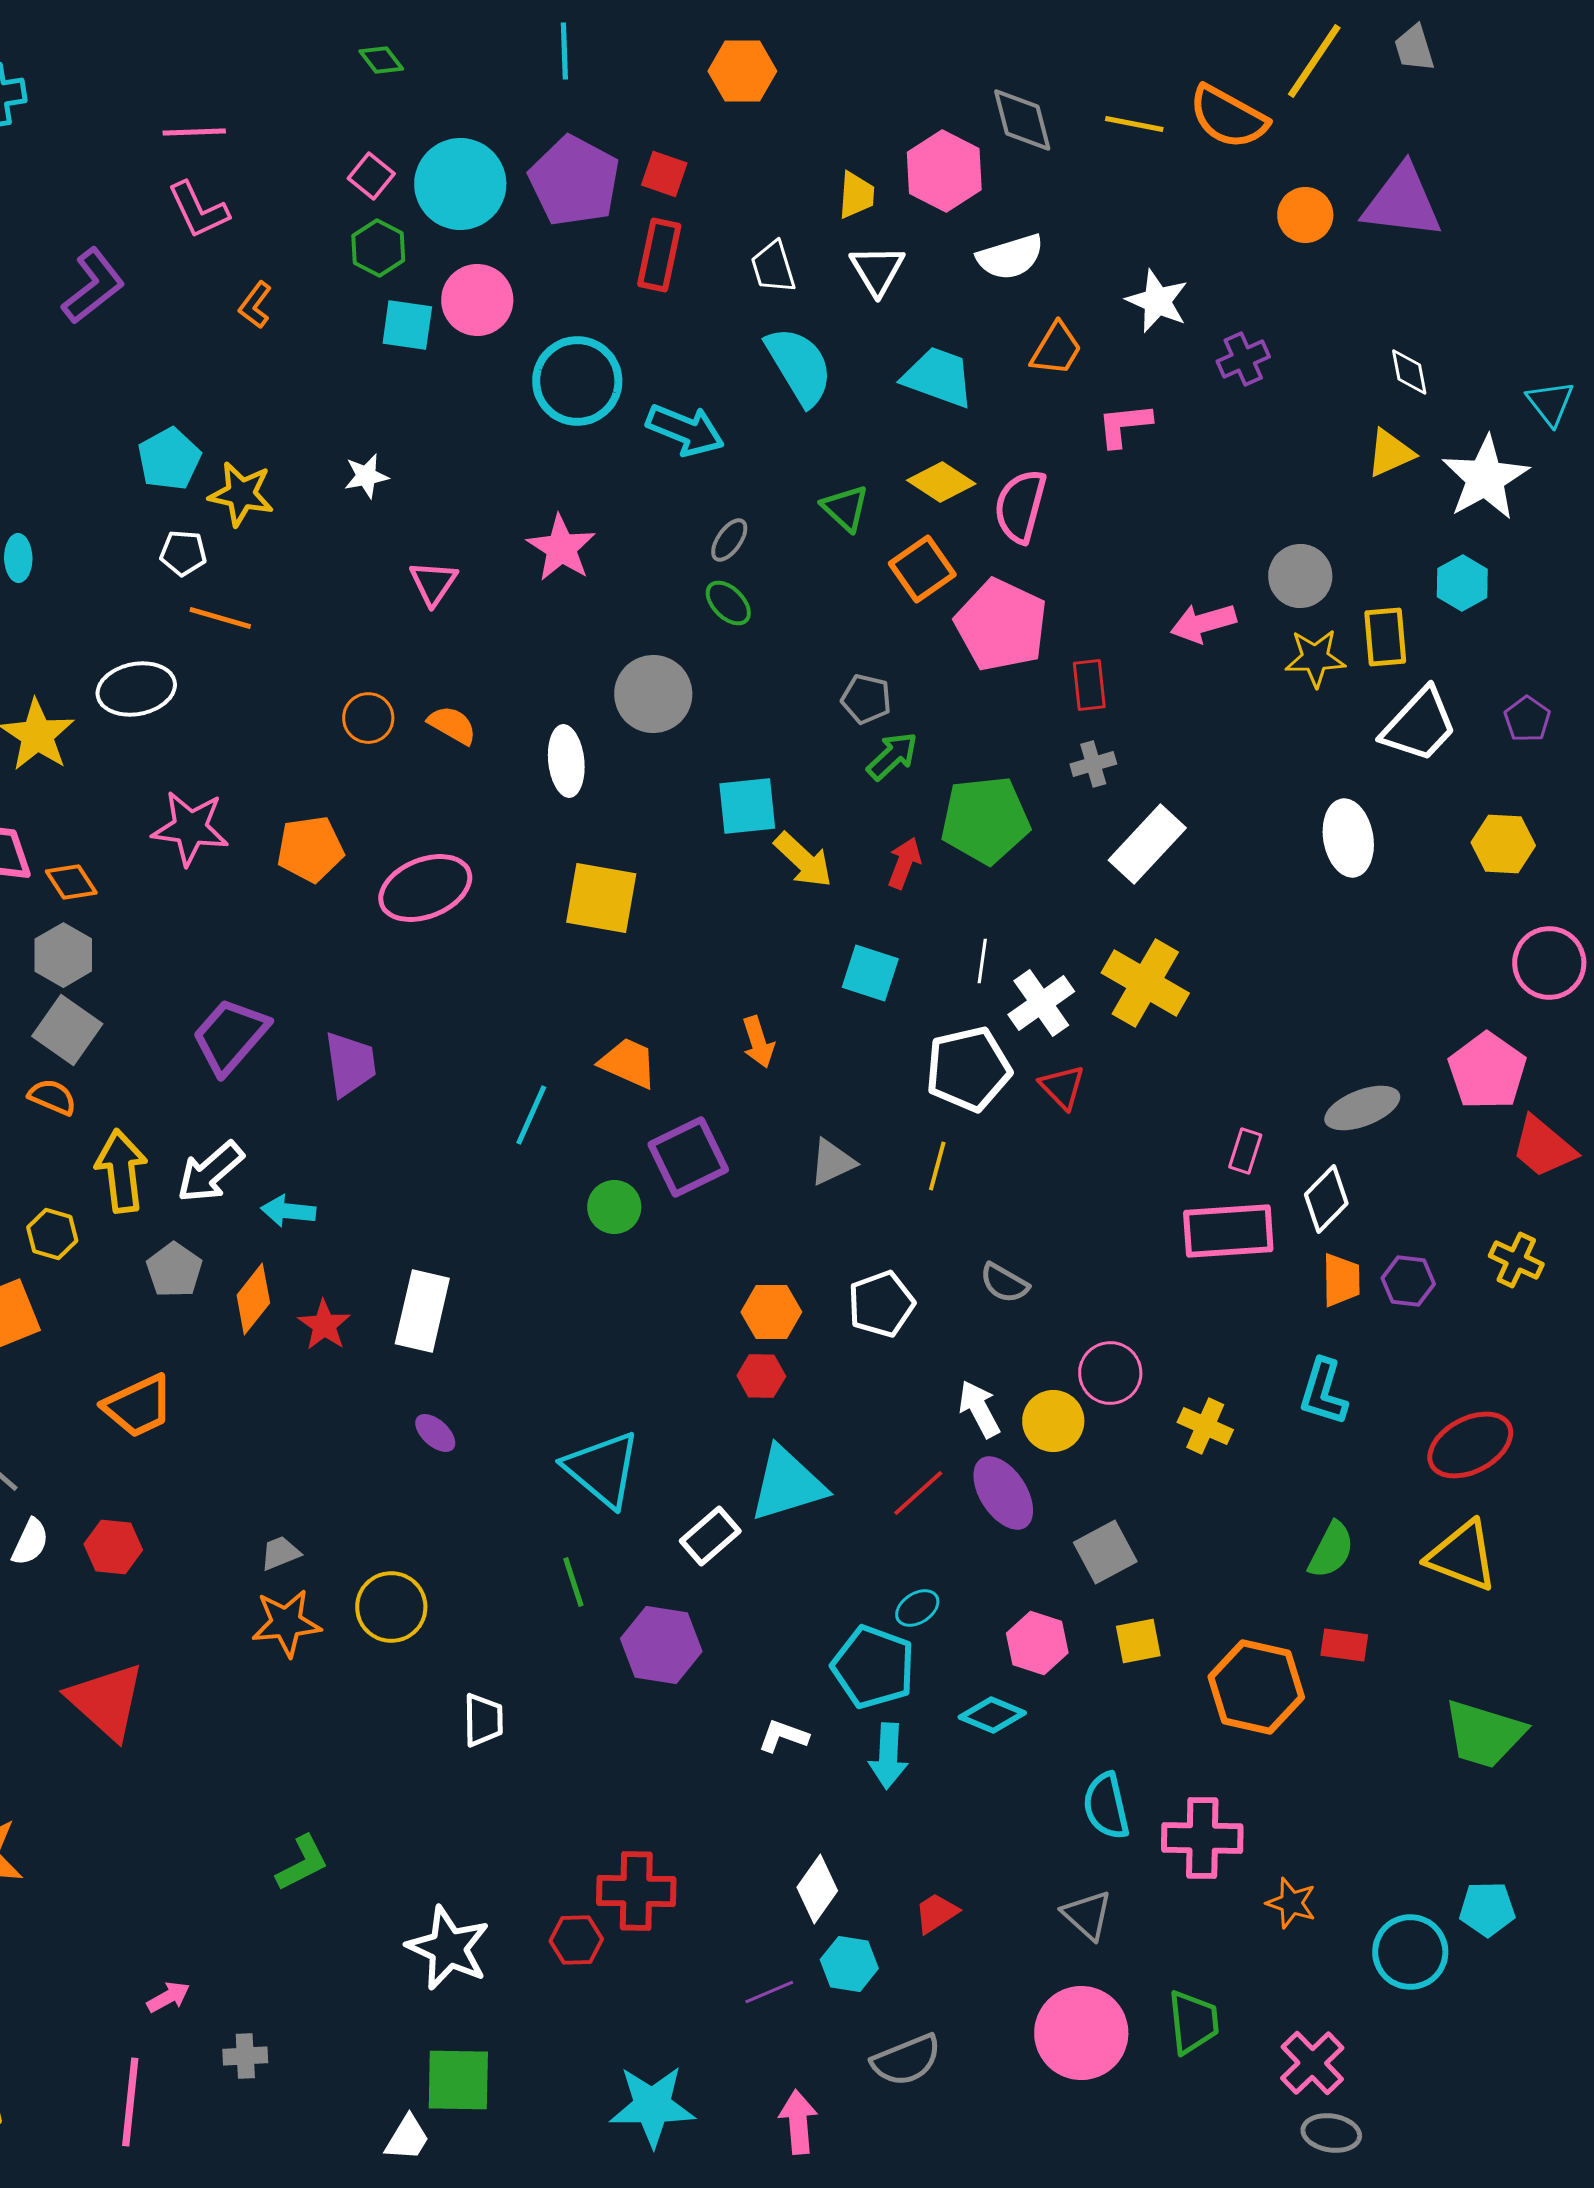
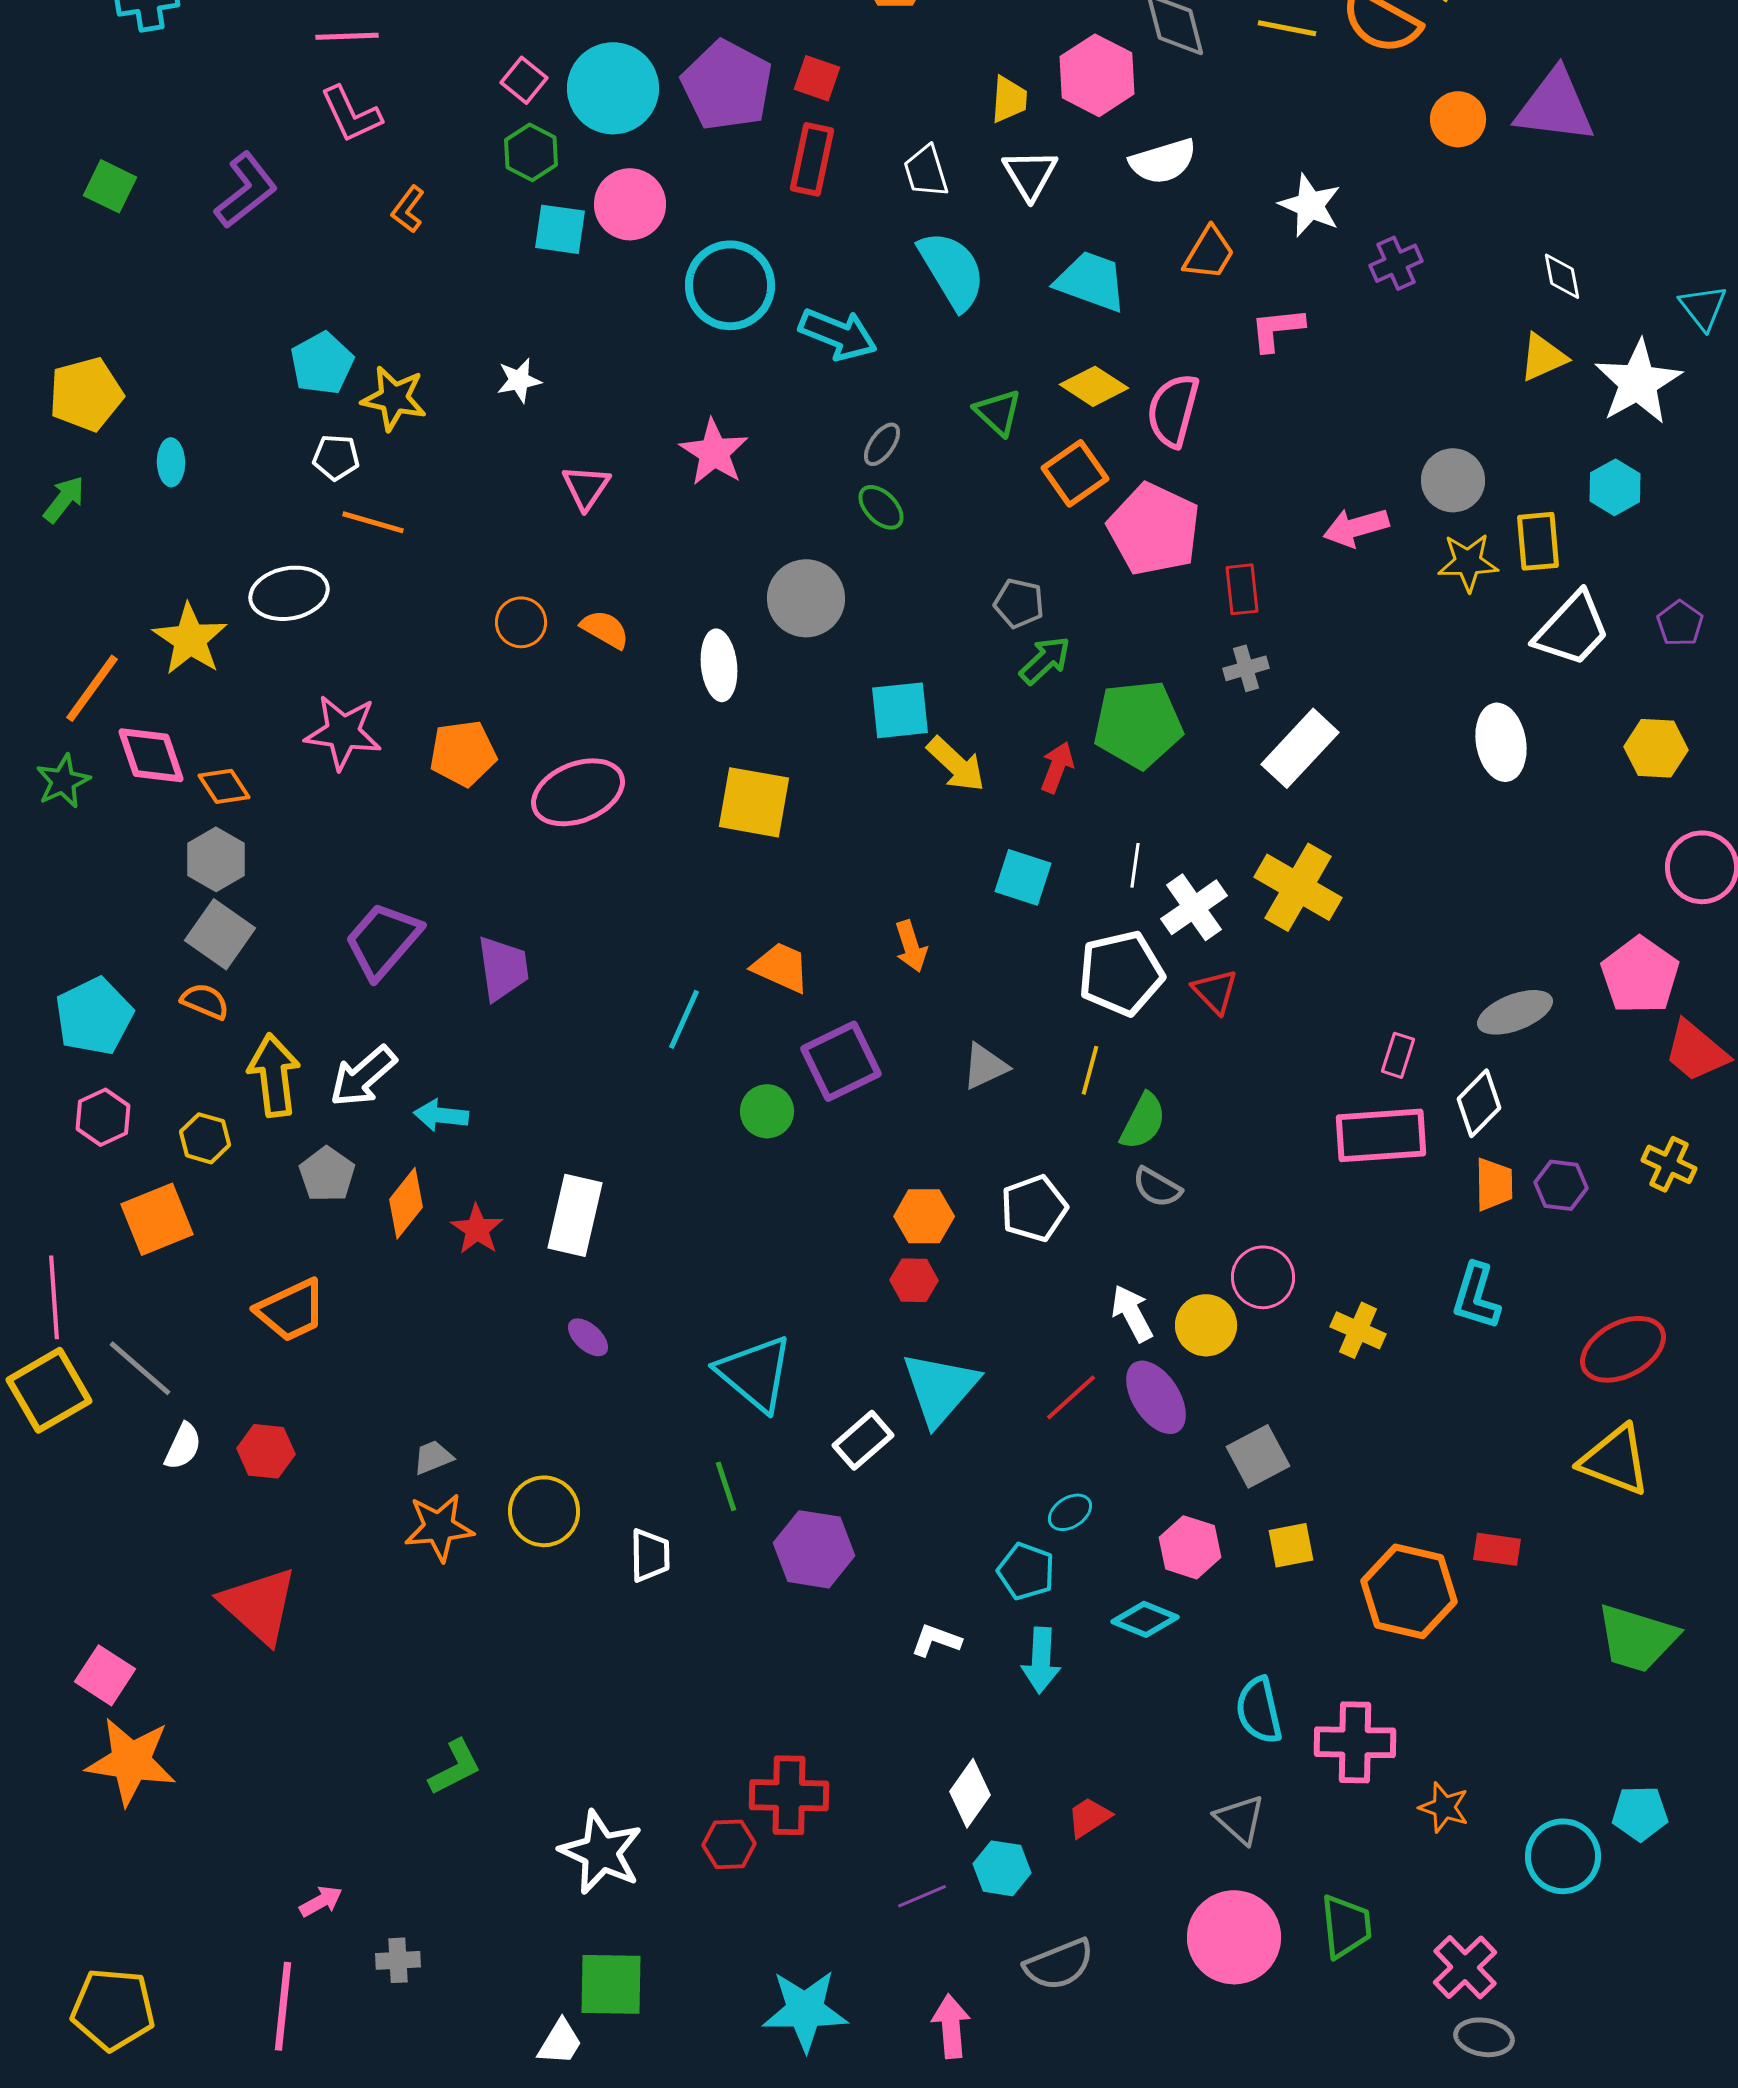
cyan triangle: (787, 1484) -> (940, 1388), turned -32
green semicircle: (1331, 1550) -> (1143, 1121), moved
cyan pentagon: (873, 1667) -> (1026, 1571), size x0.7
white trapezoid: (483, 1720) -> (650, 1555), moved

